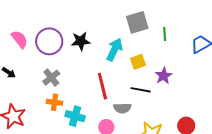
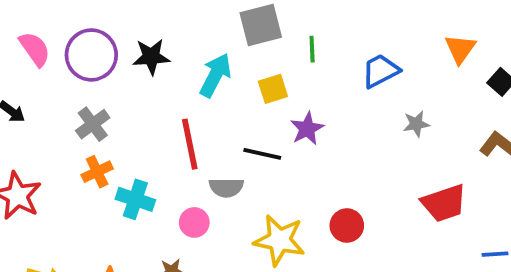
yellow square: (138, 62) -> (273, 89), moved
orange cross: (54, 102) -> (97, 172), turned -35

